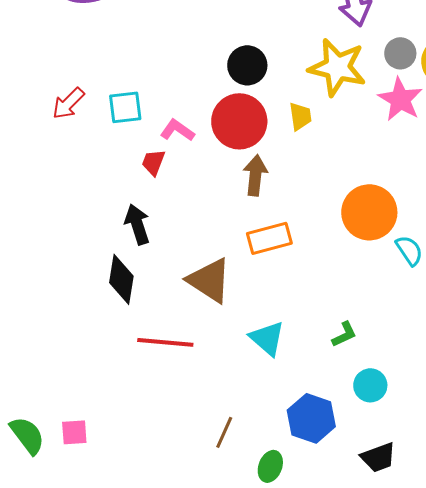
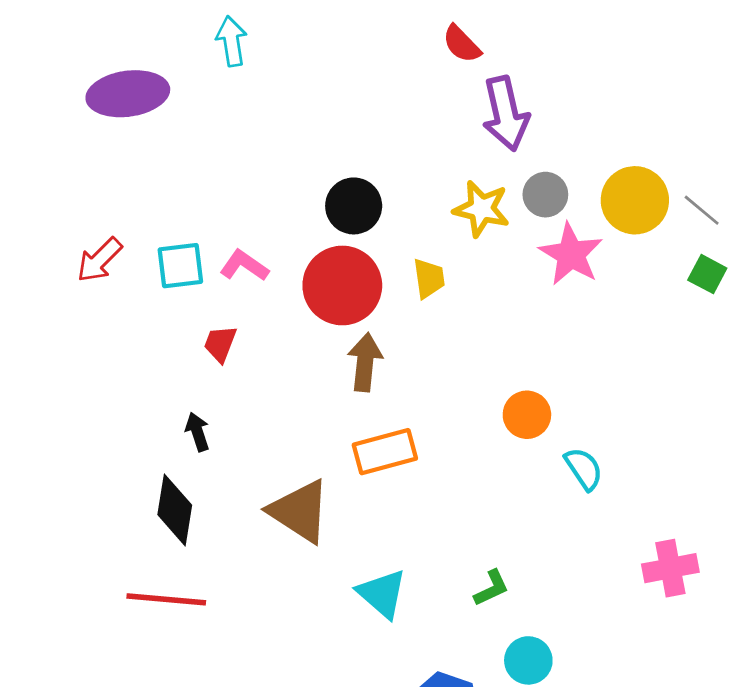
gray circle: (400, 53) -> (545, 195), moved
yellow star: (337, 67) -> (481, 209), size x0.7
pink L-shape: (177, 130) -> (244, 266), moved
orange circle: (369, 212) -> (527, 415), size x0.6
black arrow: (137, 224) -> (197, 432), size x0.7
red line: (165, 342) -> (166, 599), moved

